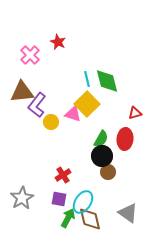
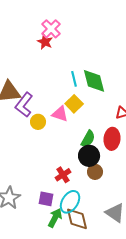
pink cross: (30, 55) -> (51, 29), moved
yellow square: (87, 104) -> (74, 104), size x0.7
red cross: (63, 175) -> (63, 175), moved

